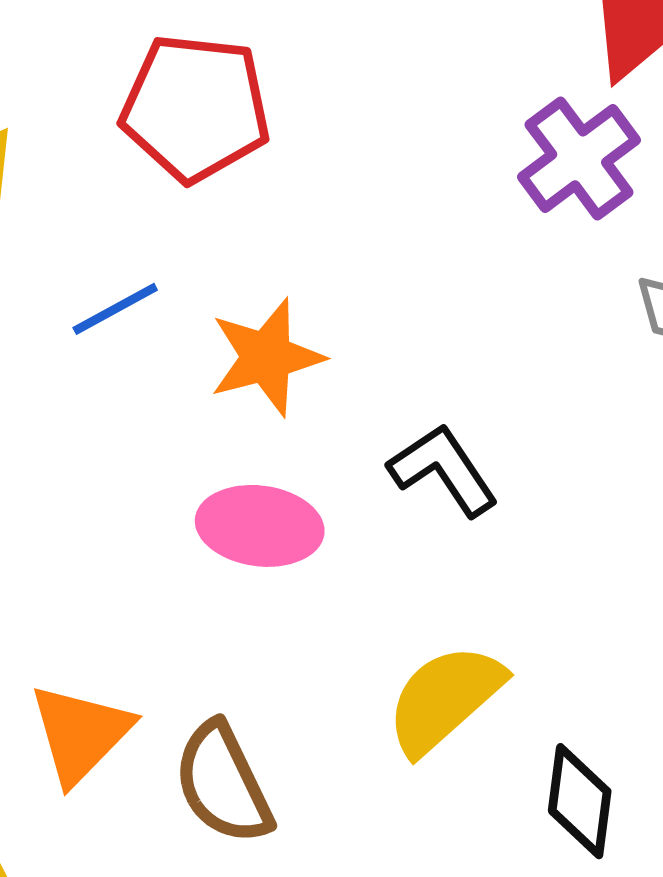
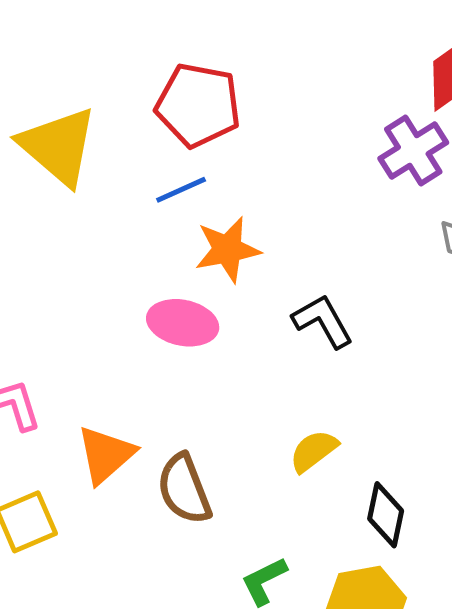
blue line: (115, 309) -> (181, 190), moved
pink ellipse: (260, 526) -> (183, 323), moved
yellow semicircle: (445, 699) -> (314, 451), size x0.7

